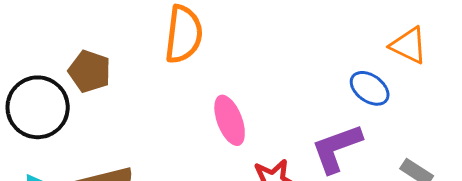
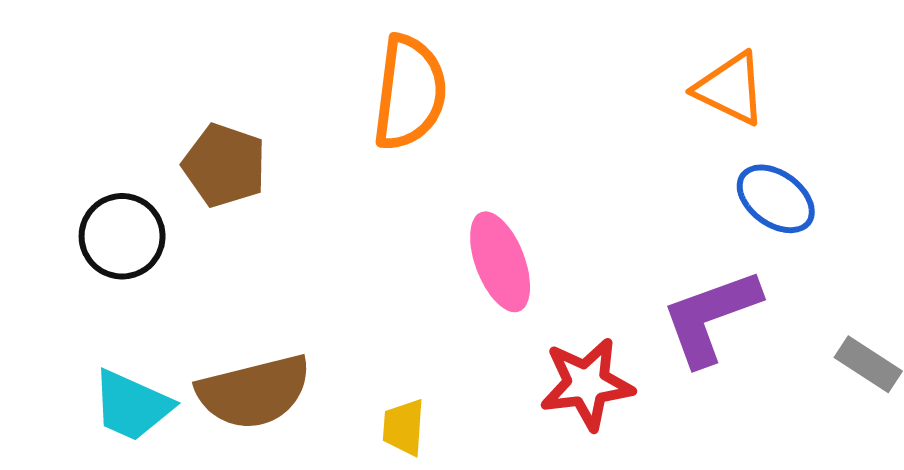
orange triangle: (409, 45) -> (730, 89), moved
black circle: (38, 107) -> (122, 236), size x0.7

